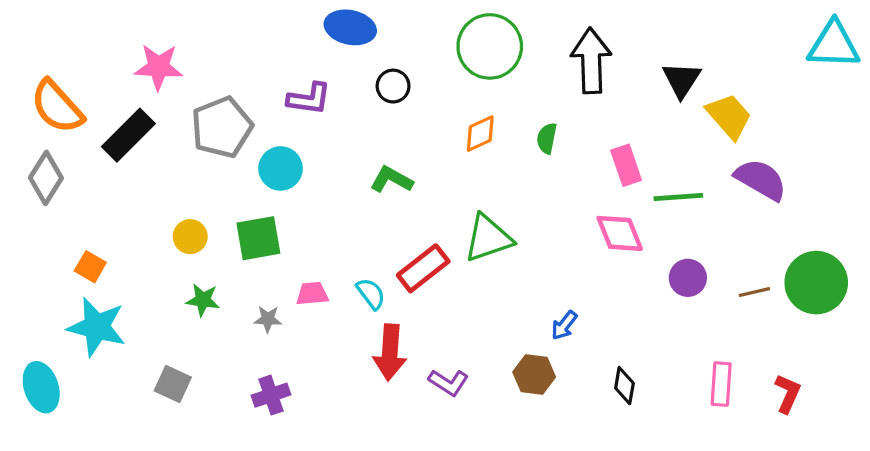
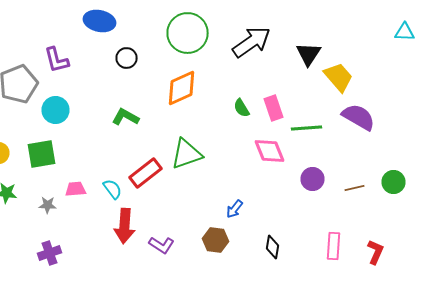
cyan triangle: (834, 45) -> (404, 32), size x0.6
black arrow: (591, 61) -> (252, 42), turned 57
purple L-shape: (309, 99) -> (56, 60), moved, turned 68
orange diamond: (480, 134) -> (182, 88), size x1.5
green semicircle: (547, 138) -> (242, 108), moved, turned -42
green circle: (816, 283) -> (394, 182), size x0.6

